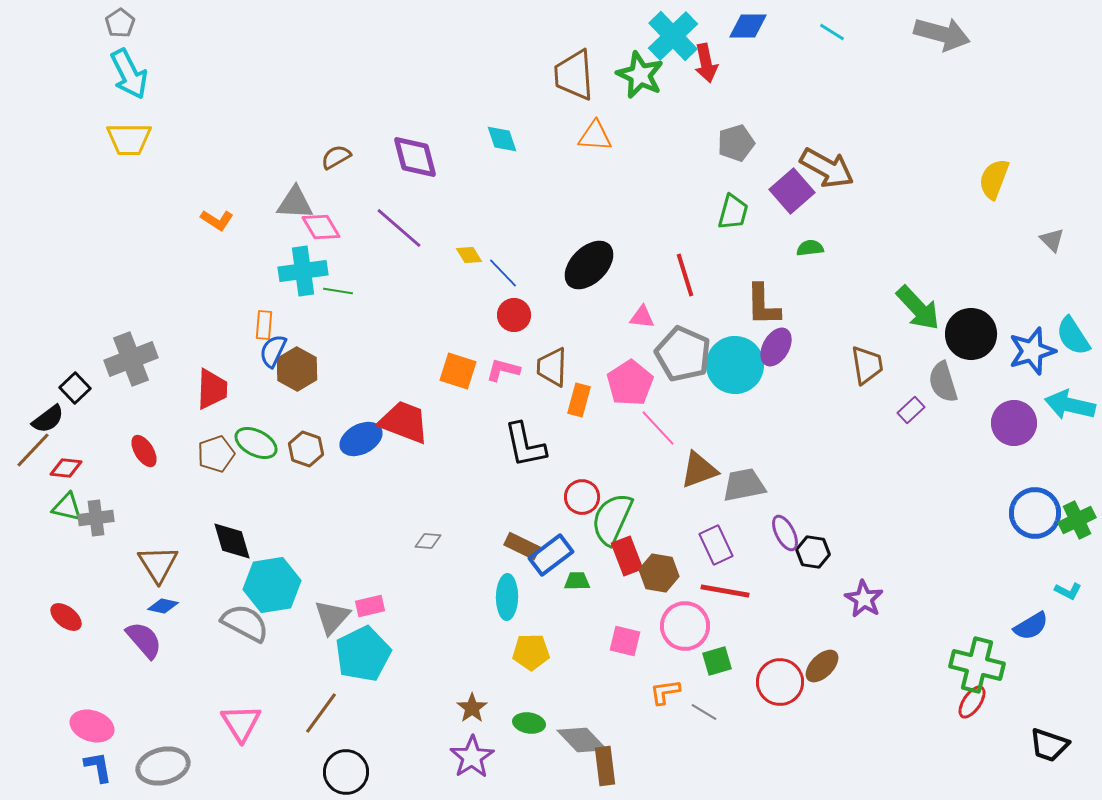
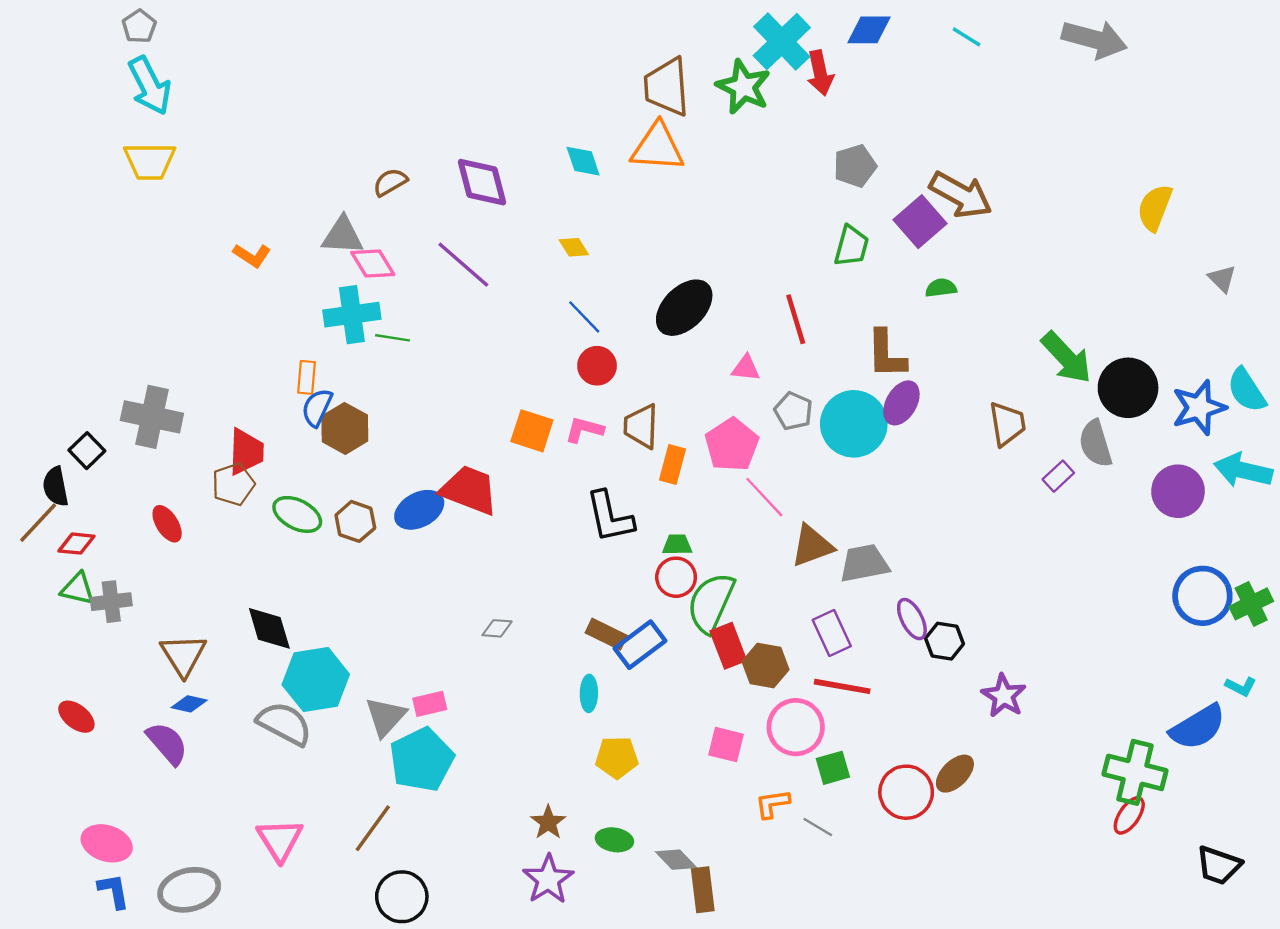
orange triangle: (595, 136) -> (657, 147), moved, size x1.4
yellow diamond: (469, 255) -> (574, 247), moved
gray pentagon: (683, 354) -> (793, 411), size x0.6
gray cross: (131, 359) -> (152, 417), turned 33
black semicircle: (48, 419) -> (56, 487), turned 116
brown pentagon: (216, 454) -> (233, 484), moved
green trapezoid: (577, 581) -> (677, 545), moved
cyan ellipse: (507, 597) -> (589, 693), size x0.7
blue semicircle: (1031, 626) -> (1198, 727), size x1.4
gray diamond: (582, 740) -> (676, 860), size x0.7

